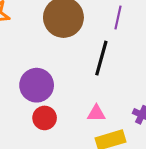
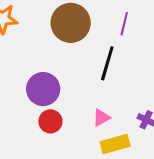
pink triangle: (96, 113) -> (101, 118), turned -30

